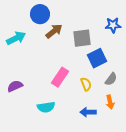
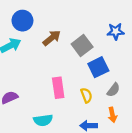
blue circle: (40, 14) -> (22, 21), moved
gray square: (82, 38) -> (82, 45), turned -30
pink rectangle: (60, 77) -> (58, 88), turned -42

